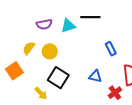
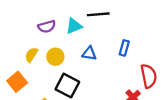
blue rectangle: (111, 49) -> (124, 48), turned 48
blue triangle: (95, 76) -> (89, 53), moved

